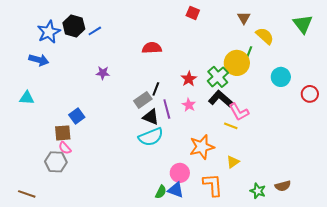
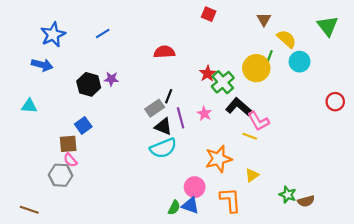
black hexagon: (74, 26) -> (89, 84), moved
green cross: (218, 77) -> (223, 82), moved
cyan circle: (281, 77) -> (300, 62), moved
red star: (189, 79) -> (208, 74), moved
green star: (258, 191) -> (288, 195), moved

